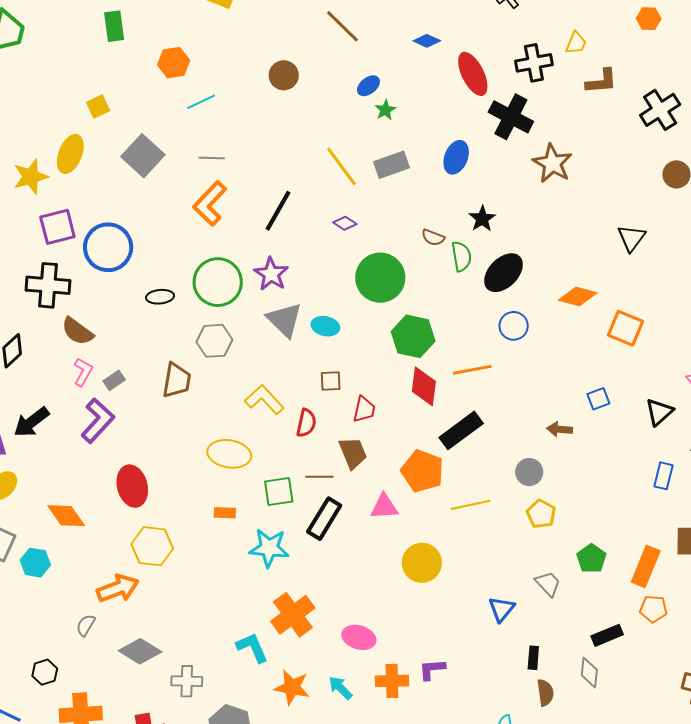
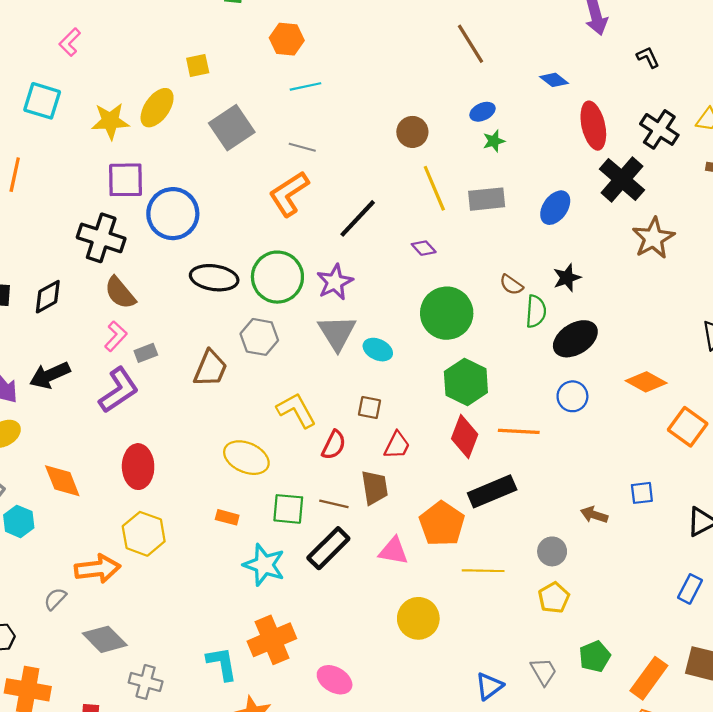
black cross: (534, 63) -> (659, 129), turned 30
brown circle: (284, 75) -> (412, 132), moved
black ellipse: (160, 297) -> (214, 278), size x1.6

